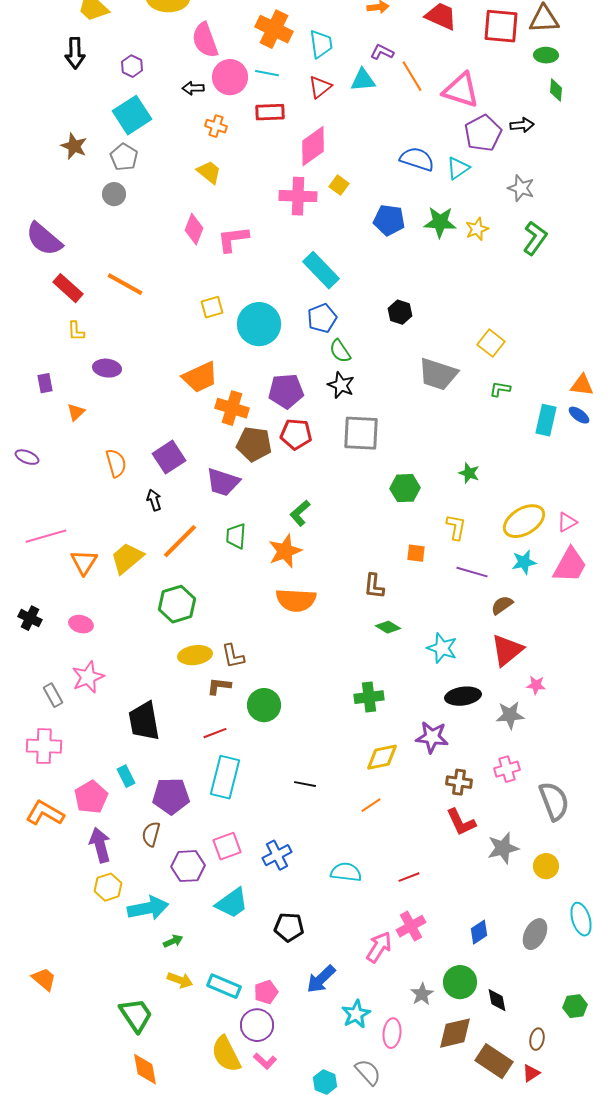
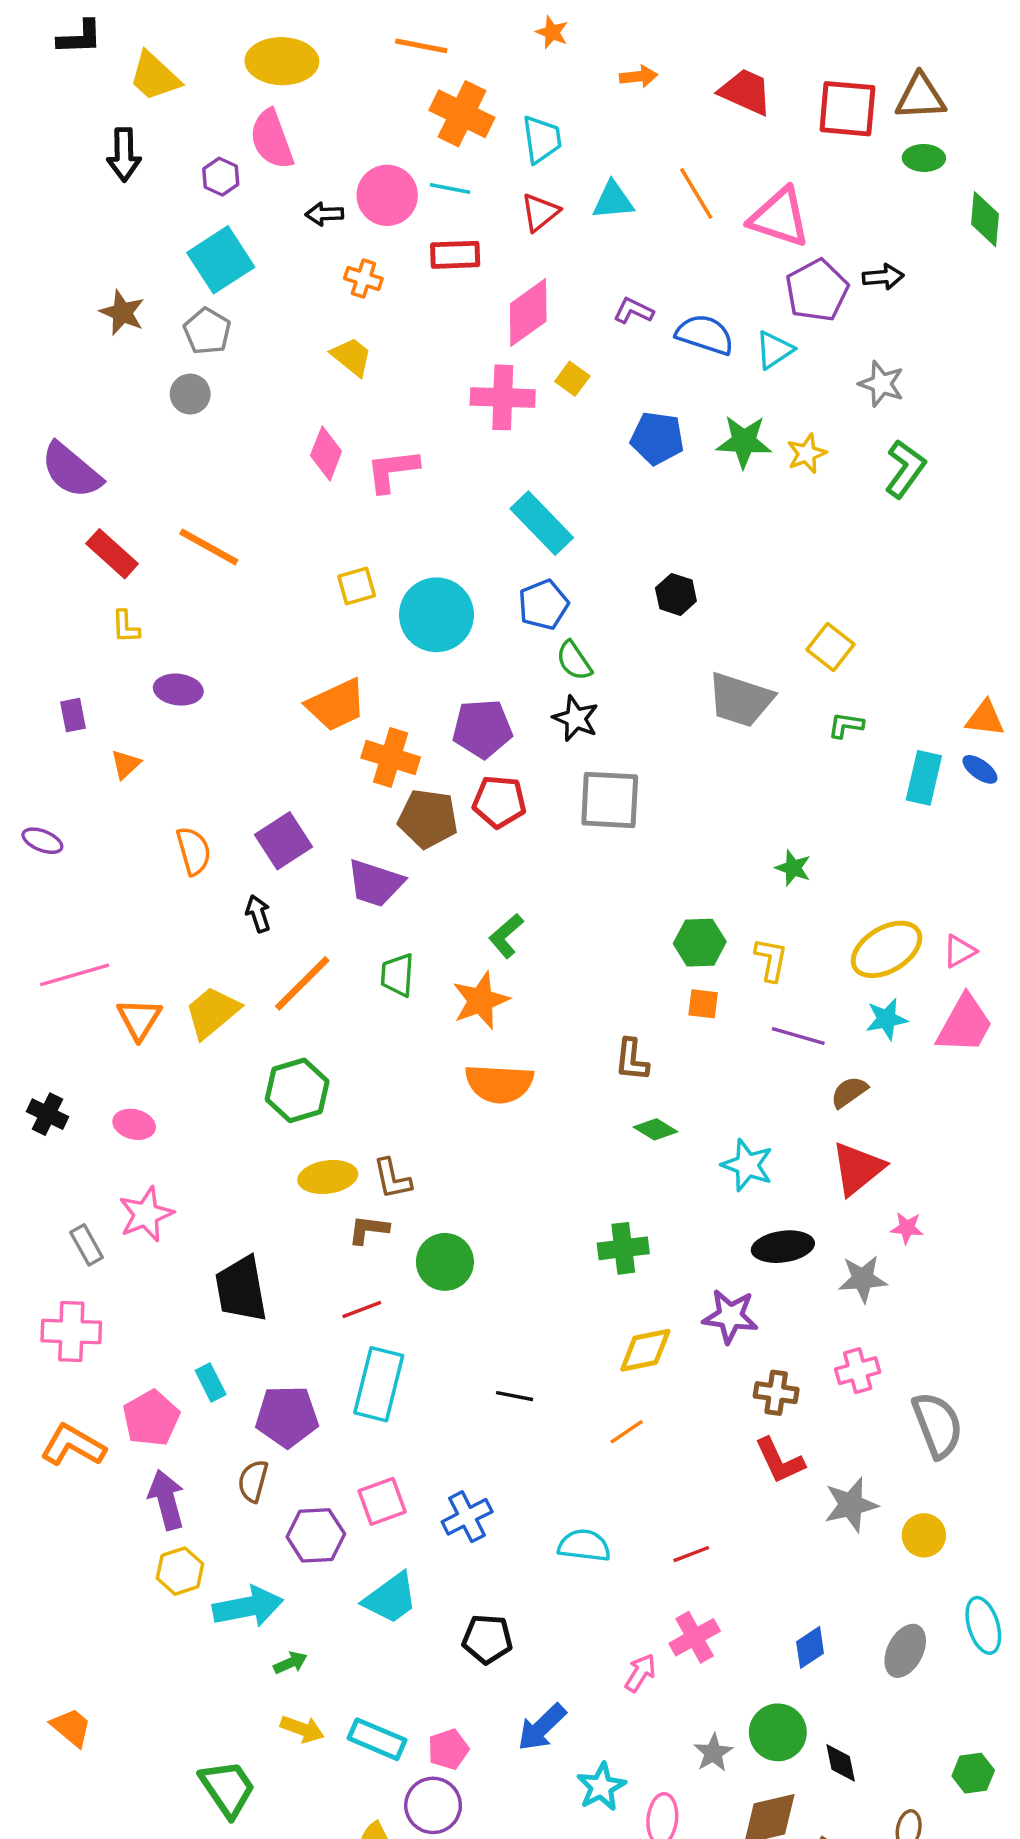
pink semicircle: (205, 40) -> (272, 139), moved
purple L-shape: (382, 52) -> (633, 311), moved
green diamond: (556, 90) -> (985, 219), moved, size x1.4
green hexagon: (405, 488) -> (700, 943), moved
pink arrow: (379, 947) -> (640, 1673), size x0.7

